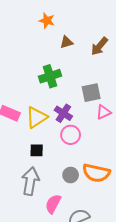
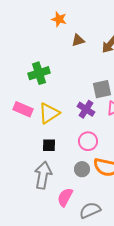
green cross: (50, 76) -> (39, 73), moved
purple cross: (63, 113) -> (86, 109), moved
pink circle: (71, 135) -> (88, 141), moved

